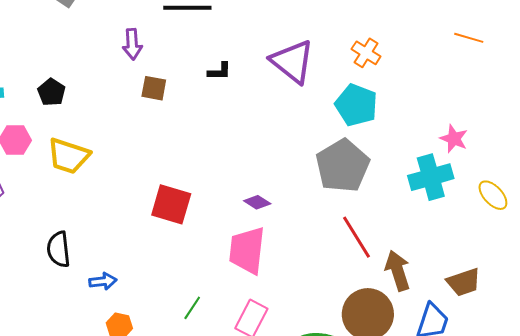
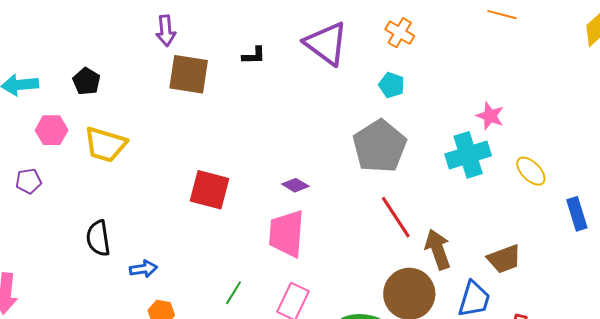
brown square: (154, 88) -> (189, 74), size x1.6
cyan pentagon: (356, 105) -> (392, 85), size x0.6

